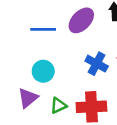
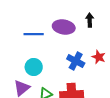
purple ellipse: (81, 20) -> (64, 27), turned 55

